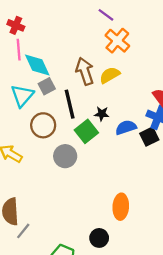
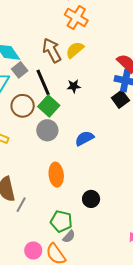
blue semicircle: (126, 127) -> (84, 138), moved
green square: (86, 131) -> (49, 106), moved
orange ellipse: (121, 207) -> (56, 175), moved

